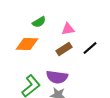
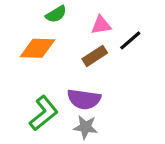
black line: (90, 48) -> (130, 40), moved

